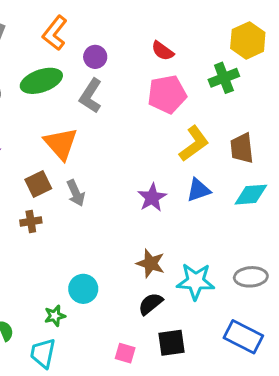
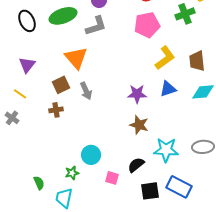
gray L-shape: (91, 96) -> (96, 26), turned -140
purple star: (152, 198) -> (137, 94), turned 30
brown star: (151, 263) -> (139, 125), moved
blue rectangle: (243, 337) -> (179, 187), moved
pink square: (125, 353) -> (112, 178), moved

